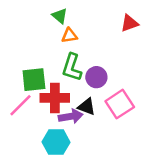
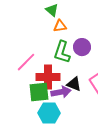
purple circle: (96, 77) -> (82, 47), moved
green square: (34, 80) -> (39, 92), moved
pink line: (20, 105) -> (26, 62), moved

